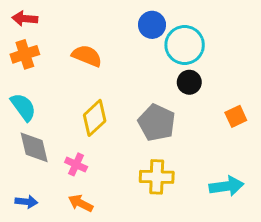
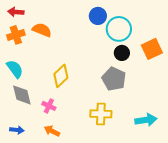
orange semicircle: (87, 56) -> (42, 30), moved
orange square: (236, 116) -> (152, 49), moved, size x1.5
gray pentagon: (157, 123) -> (114, 79), moved

